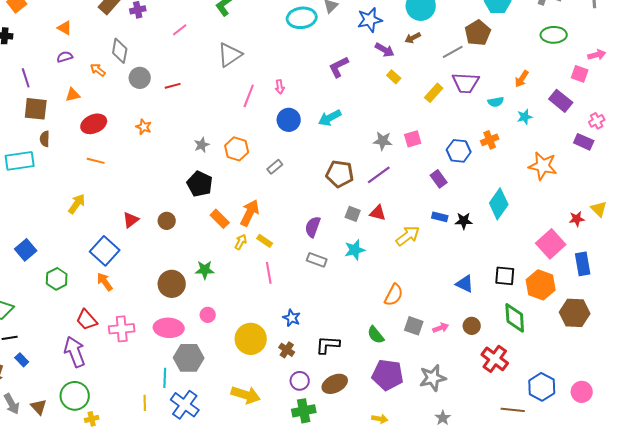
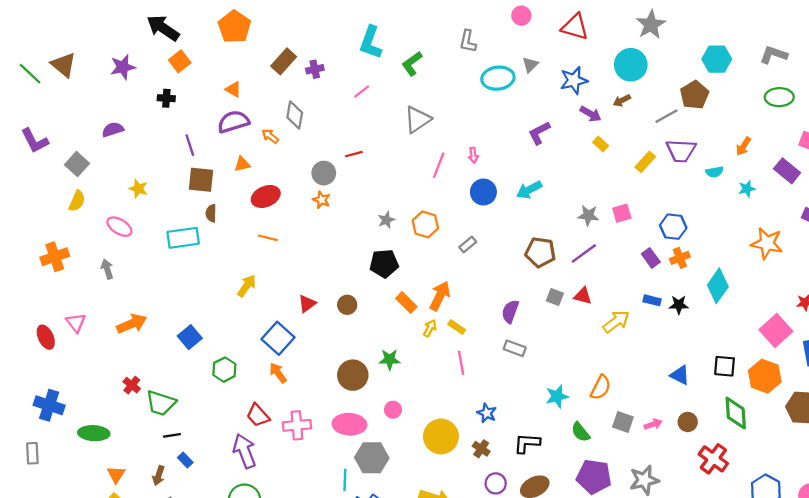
purple semicircle: (65, 57) -> (233, 122), size x1.8
gray circle: (140, 78) -> (324, 173), moved
orange cross: (490, 140) -> (680, 258), moved
black pentagon: (200, 184) -> (384, 263), turned -30
cyan star: (355, 250) -> (557, 396), moved

